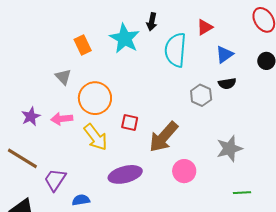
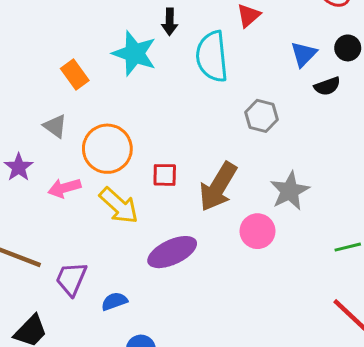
blue triangle: (224, 54) -> (304, 54), moved
black semicircle: (227, 84) -> (327, 86), moved
purple star: (31, 116) -> (19, 167), moved
gray star: (229, 149) -> (290, 191), moved

